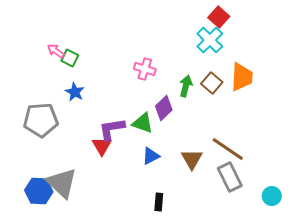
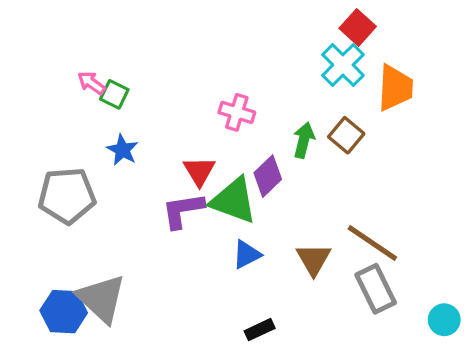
orange trapezoid: (242, 77) -> (395, 88), moved
green triangle: (143, 123) -> (234, 201), size x1.4
red triangle: (102, 146) -> (199, 171), moved
black rectangle: (159, 202) -> (260, 330), turned 60

